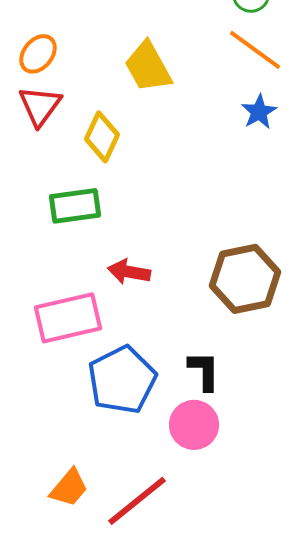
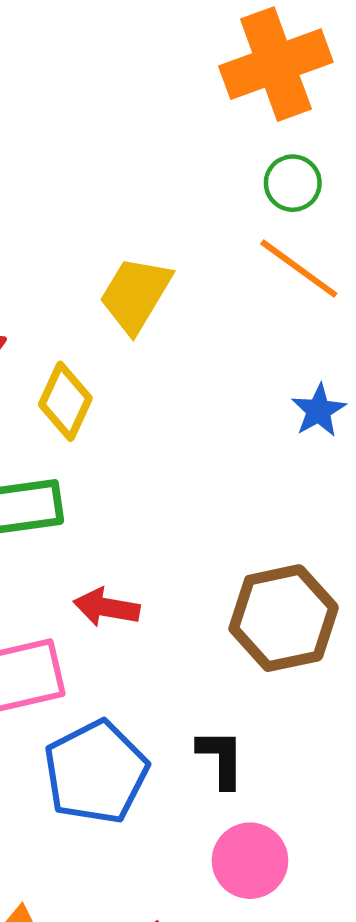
yellow trapezoid: (148, 67) -> (136, 295), turned 60
blue star: (259, 112) -> (319, 410), moved
pink circle: (194, 425) -> (250, 861), moved

